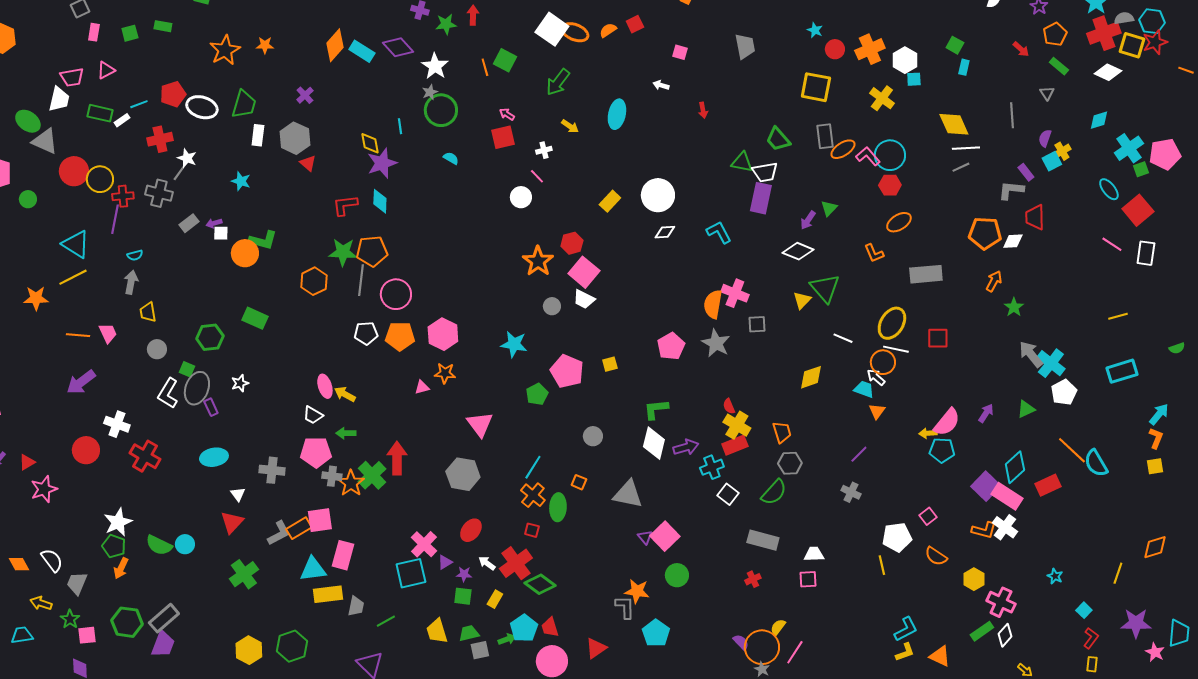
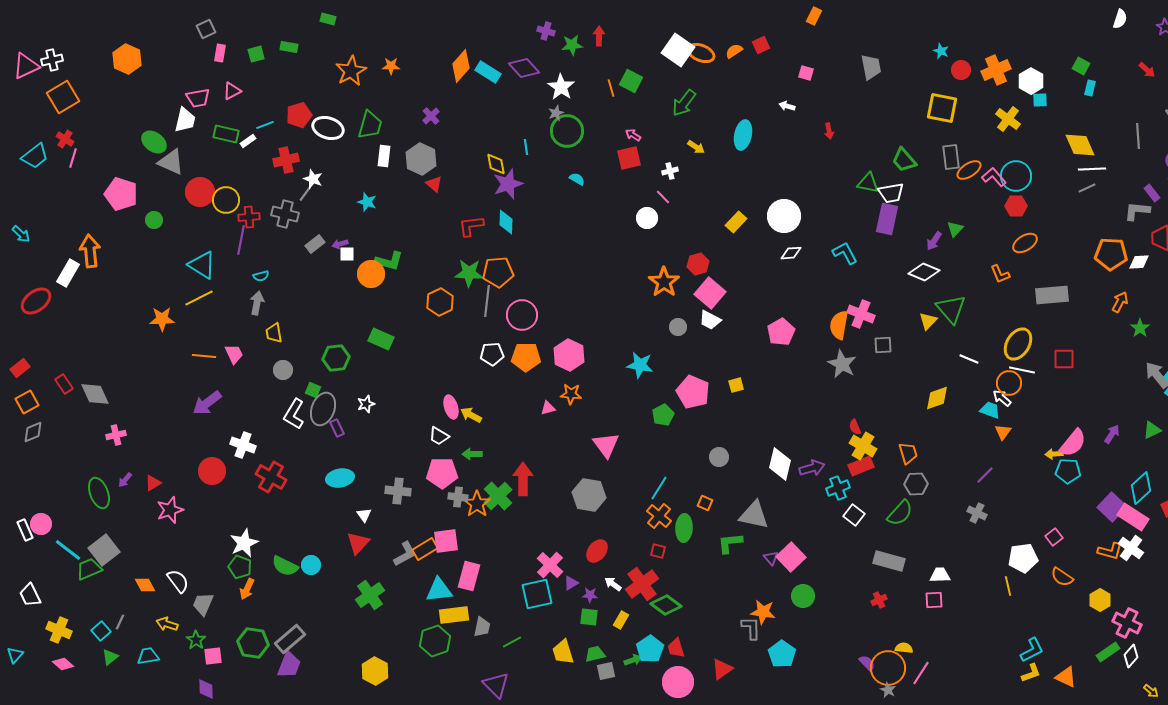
pink pentagon: (671, 346) -> (781, 332), moved
green L-shape: (656, 409) -> (730, 543), moved
yellow semicircle: (778, 627) -> (904, 648), turned 60
green hexagon: (292, 646) -> (435, 641), moved

